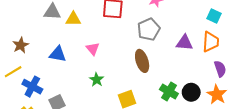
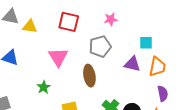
cyan square: (214, 16) -> (146, 43), moved, turned -32
pink triangle: (93, 49) -> (58, 57), moved, size x1.5

